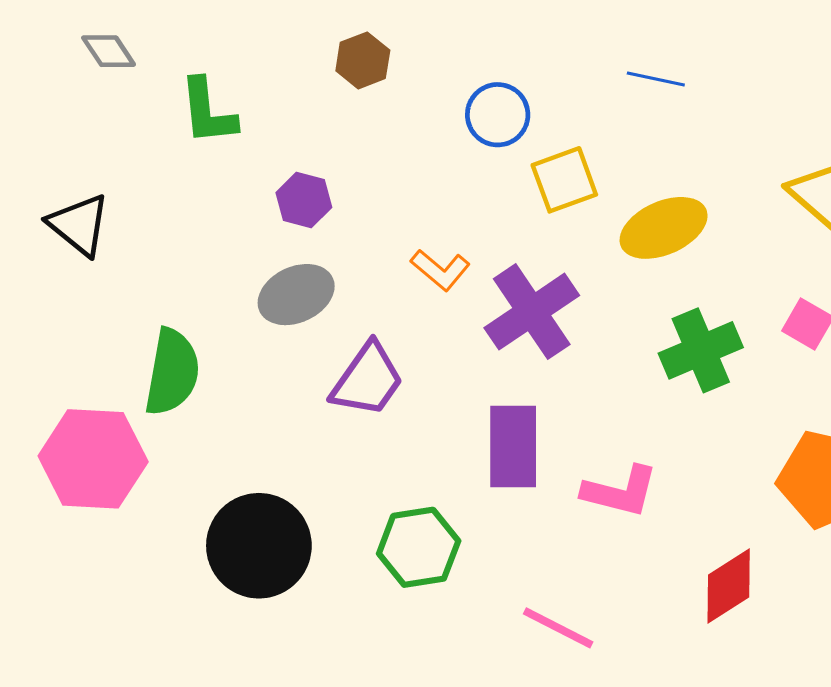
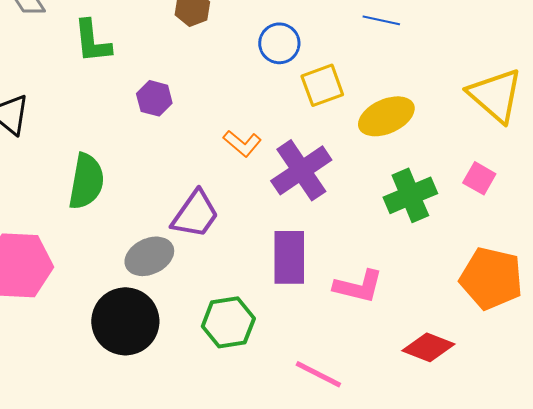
gray ellipse: (296, 295) -> (149, 256), moved
green semicircle: (172, 372) -> (86, 181), moved
red diamond: (729, 586) -> (428, 347), turned 54

